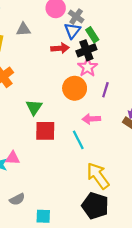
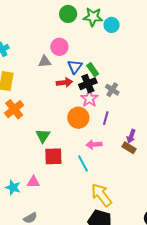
gray cross: (76, 17) -> (112, 90), moved
gray triangle: (23, 29) -> (45, 61), moved
pink triangle: (13, 158) -> (33, 182), moved

